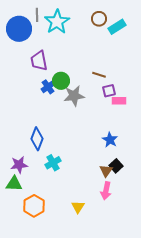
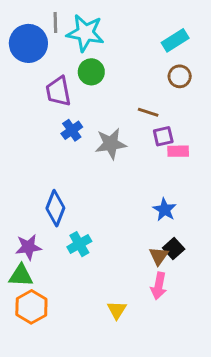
brown circle: (99, 19) -> (180, 76), moved
cyan star: (57, 22) -> (85, 33), turned -30
green circle: (61, 81) -> (91, 72), moved
orange hexagon: (34, 206) -> (31, 307), moved

